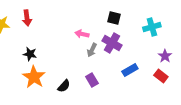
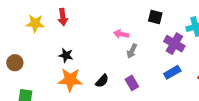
purple cross: (112, 43) -> (174, 44), moved
orange star: (34, 77) -> (70, 80), turned -30
black semicircle: (64, 86) -> (102, 81), moved

